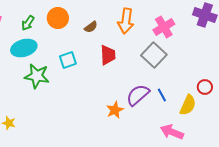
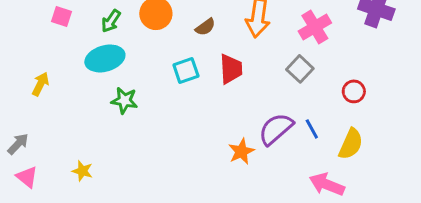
gray square: (154, 55) -> (300, 69), size x0.7
cyan square: (68, 60) -> (186, 70), moved
green star: (37, 76) -> (124, 100), size x0.7
red circle: (205, 87) -> (354, 91), moved

